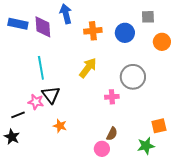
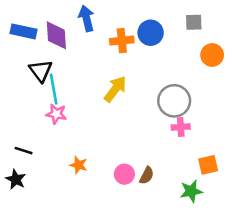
blue circle: (125, 33) -> (151, 33), moved
black triangle: (51, 95) -> (41, 71), moved
pink cross: (112, 97) -> (181, 127), moved
pink star: (36, 102) -> (56, 114), moved
black line: (18, 115) -> (24, 151), turned 40
pink circle: (102, 149) -> (124, 174), moved

